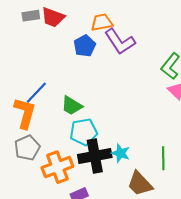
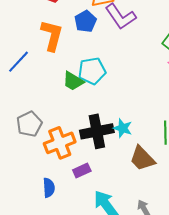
blue line: (36, 93) -> (19, 62), moved
orange L-shape: (25, 113) -> (52, 35), moved
cyan pentagon: (84, 132) -> (92, 71), moved

